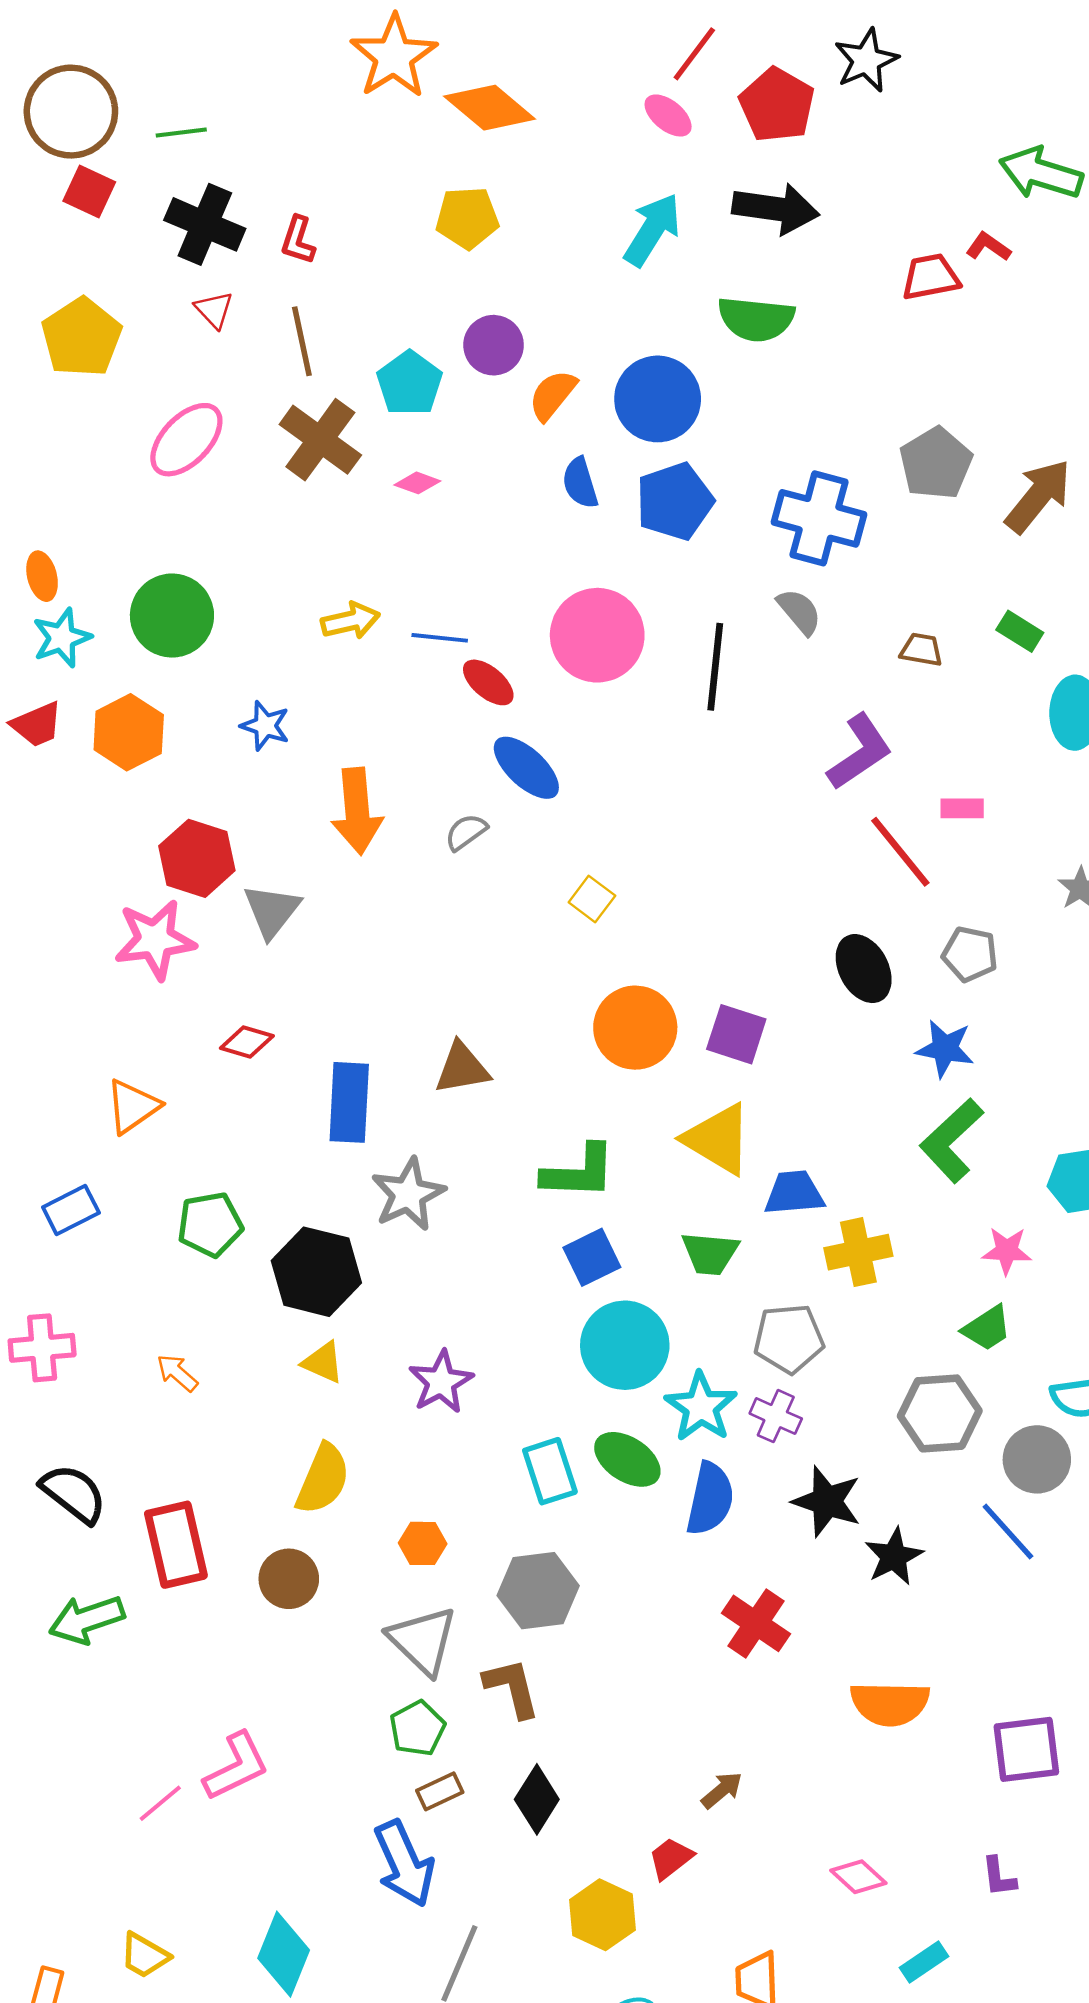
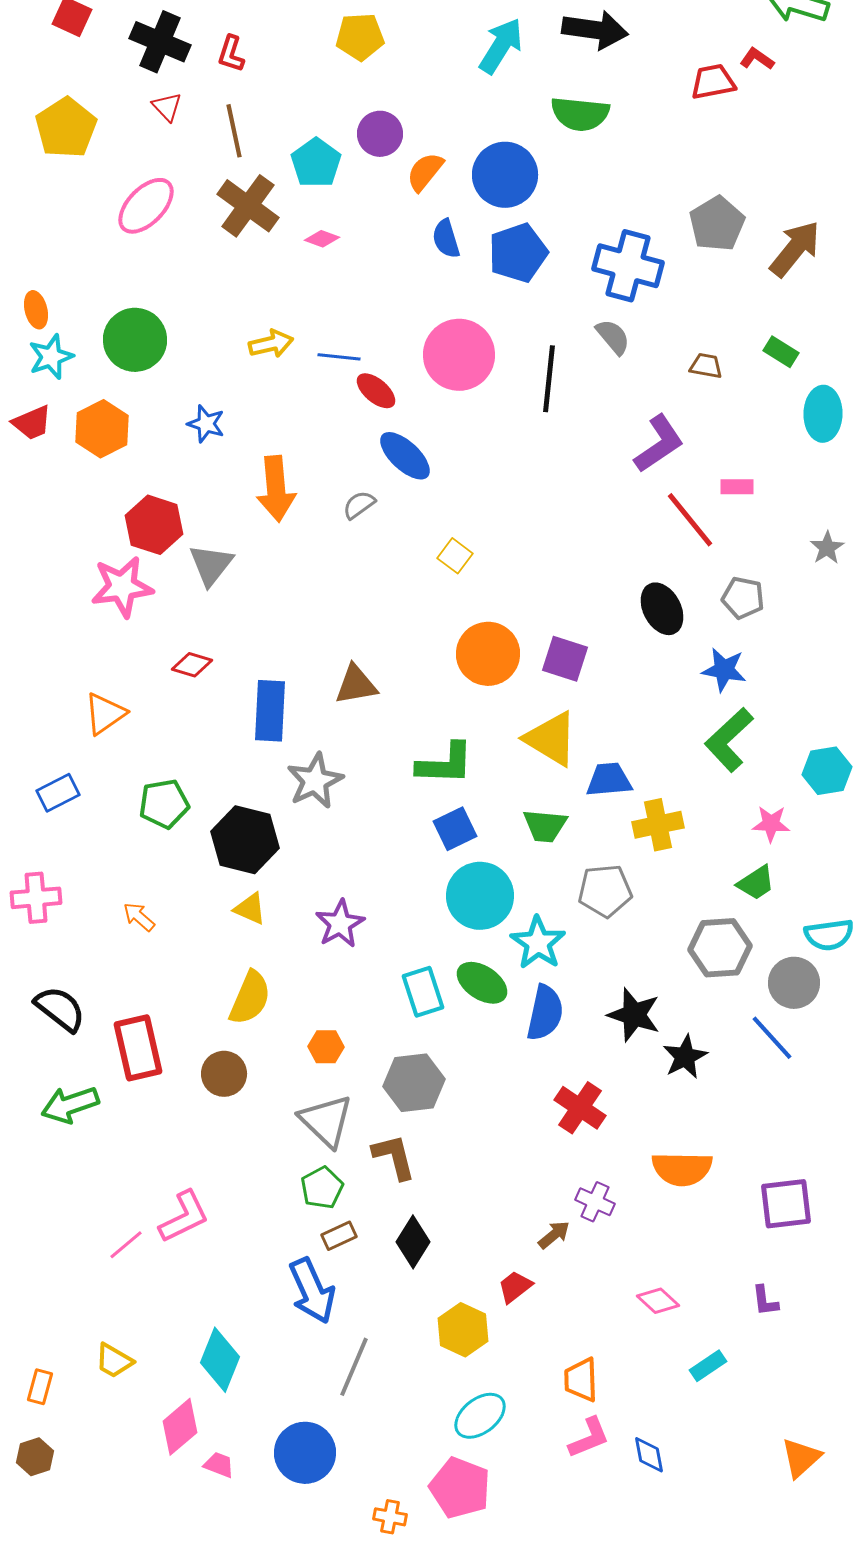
purple cross: (776, 1416) -> (595, 1202), moved

